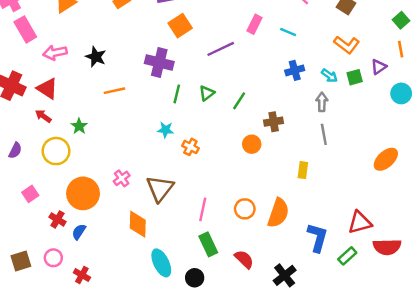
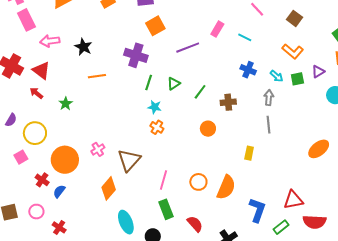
blue cross: (295, 70) -> (248, 70), turned 35
brown cross: (274, 122) -> (228, 102), moved
cyan star: (165, 130) -> (155, 107), moved
yellow circle: (56, 151) -> (35, 133), moved
orange diamond: (138, 224) -> (109, 188), turned 35

